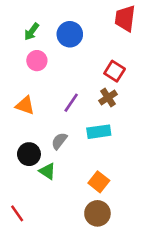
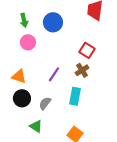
green arrow: (32, 32) -> (24, 20), turned -48
cyan rectangle: (99, 132) -> (75, 96), turned -72
black circle: (29, 154) -> (22, 98), moved

